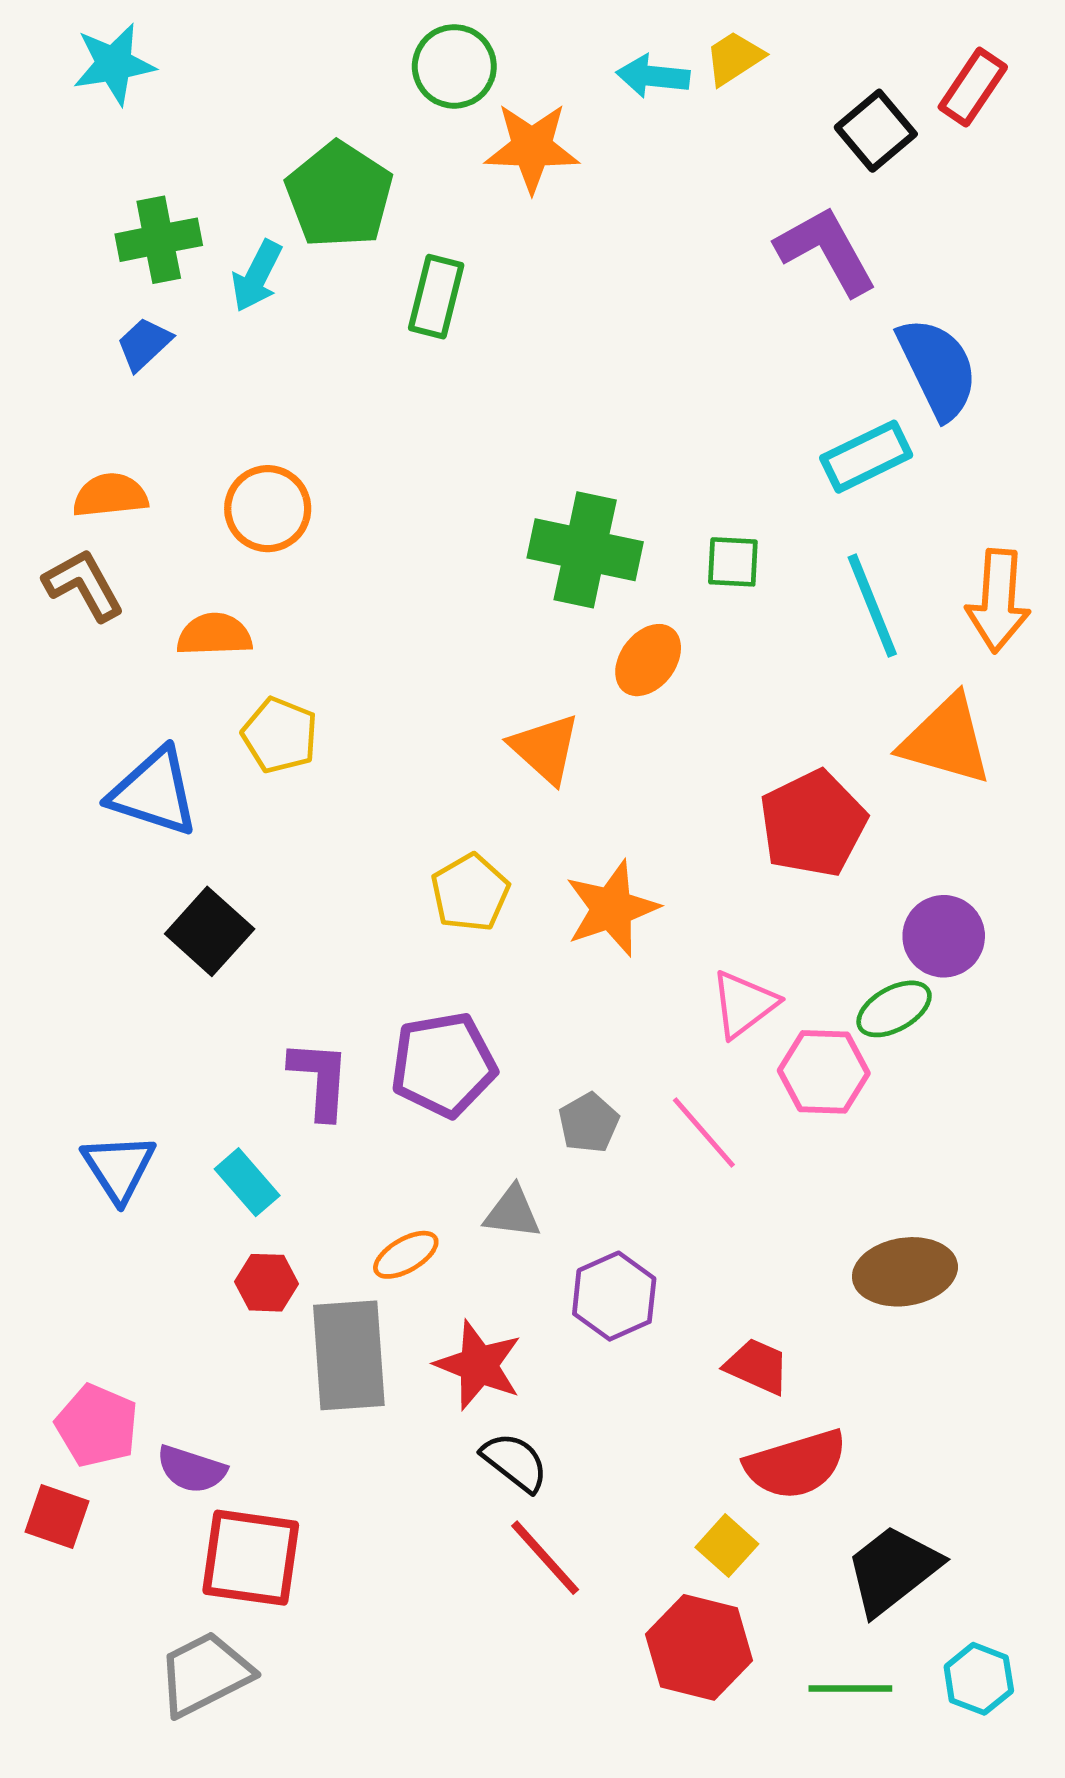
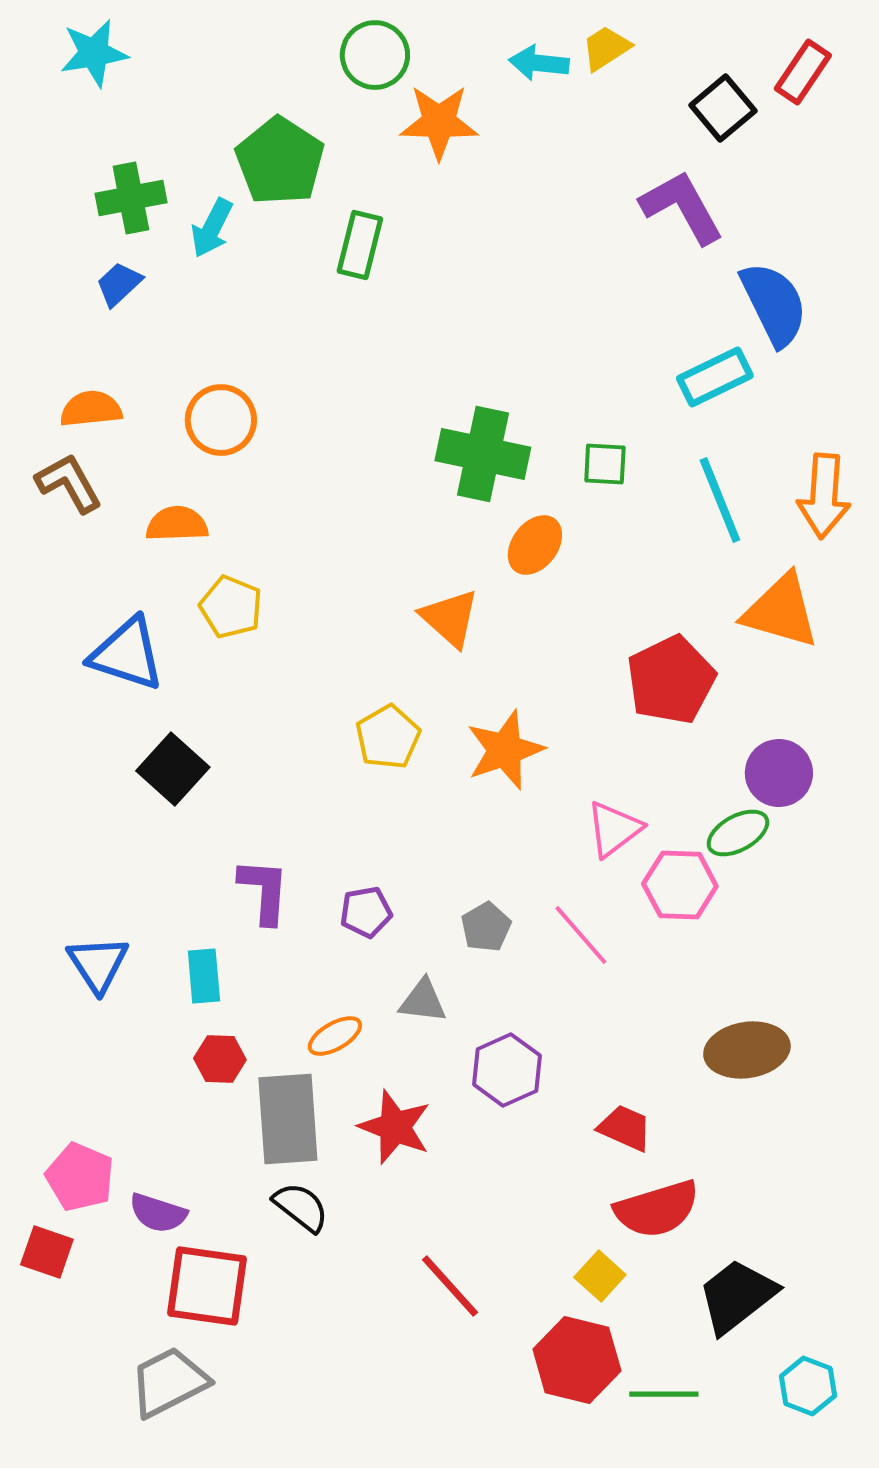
purple pentagon: (443, 1065) -> (366, 912), moved, size x0.6
cyan rectangle: (247, 1182) -> (204, 976), turned 36
black semicircle: (515, 1462) -> (301, 1207), moved
green line: (850, 1689) -> (664, 1394), moved

